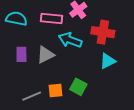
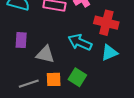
cyan arrow: (70, 40) -> (80, 42), moved
gray triangle: (45, 55) -> (45, 54), moved, turned 36

